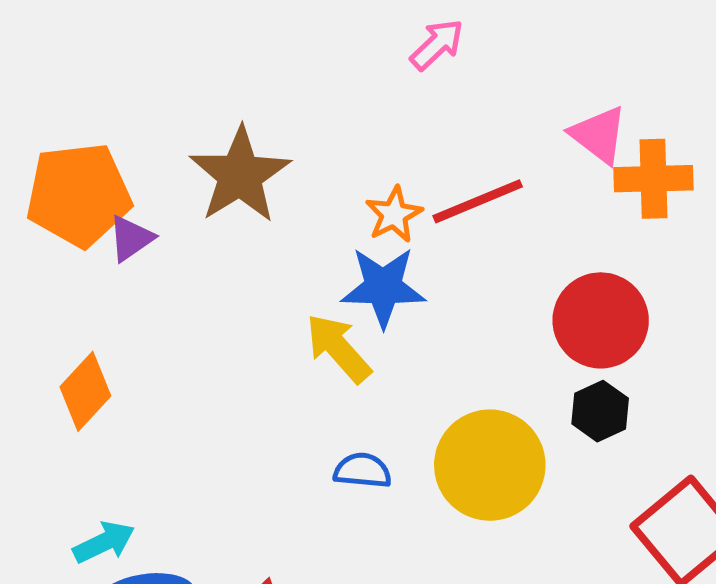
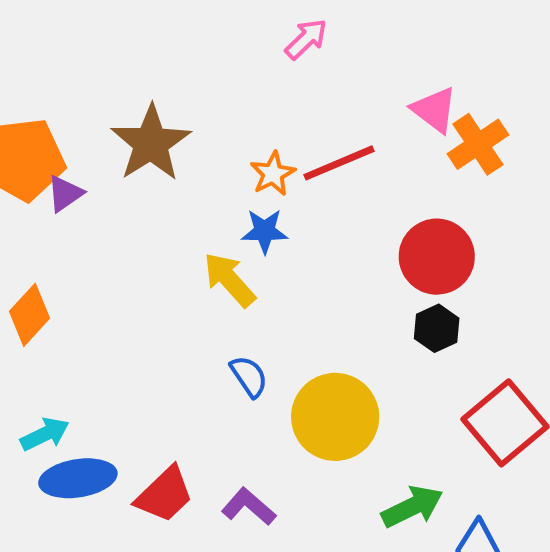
orange cross: (654, 179) -> (478, 144), turned -32
blue star: (383, 287) -> (265, 231), size x0.7
yellow circle: (490, 465) -> (335, 417), moved
blue semicircle: (362, 471) -> (249, 376), turned 51

